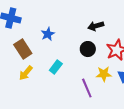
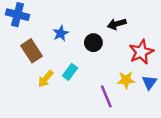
black circle: (88, 49) -> (93, 43), moved
yellow arrow: (26, 73) -> (46, 79), moved

